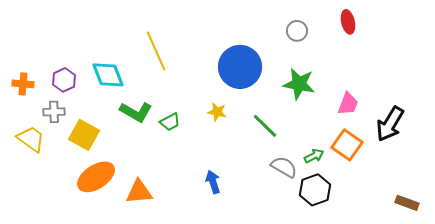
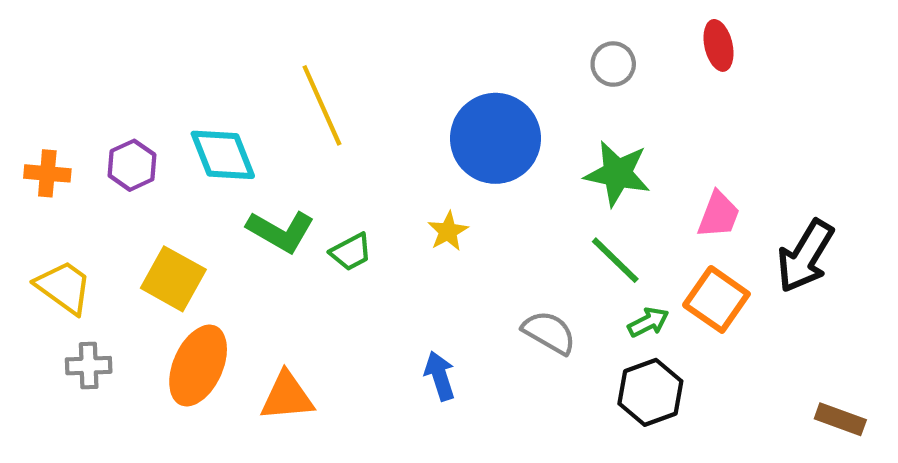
gray cross: (54, 112) -> (89, 366), moved
yellow star: (217, 112) -> (448, 231), turned 30
green line: (265, 126) -> (615, 260), moved
gray semicircle: (284, 167) -> (549, 332), moved
orange ellipse: (96, 177) -> (198, 366), turned -33

